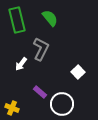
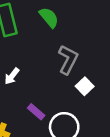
gray L-shape: (41, 49) -> (68, 60), moved

